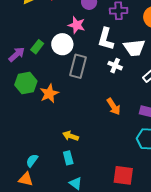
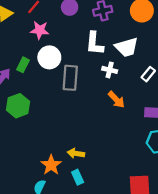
pink star: (77, 25) -> (40, 30), moved
orange star: (49, 94) -> (51, 165), moved
orange arrow: (114, 107) -> (116, 100), moved

